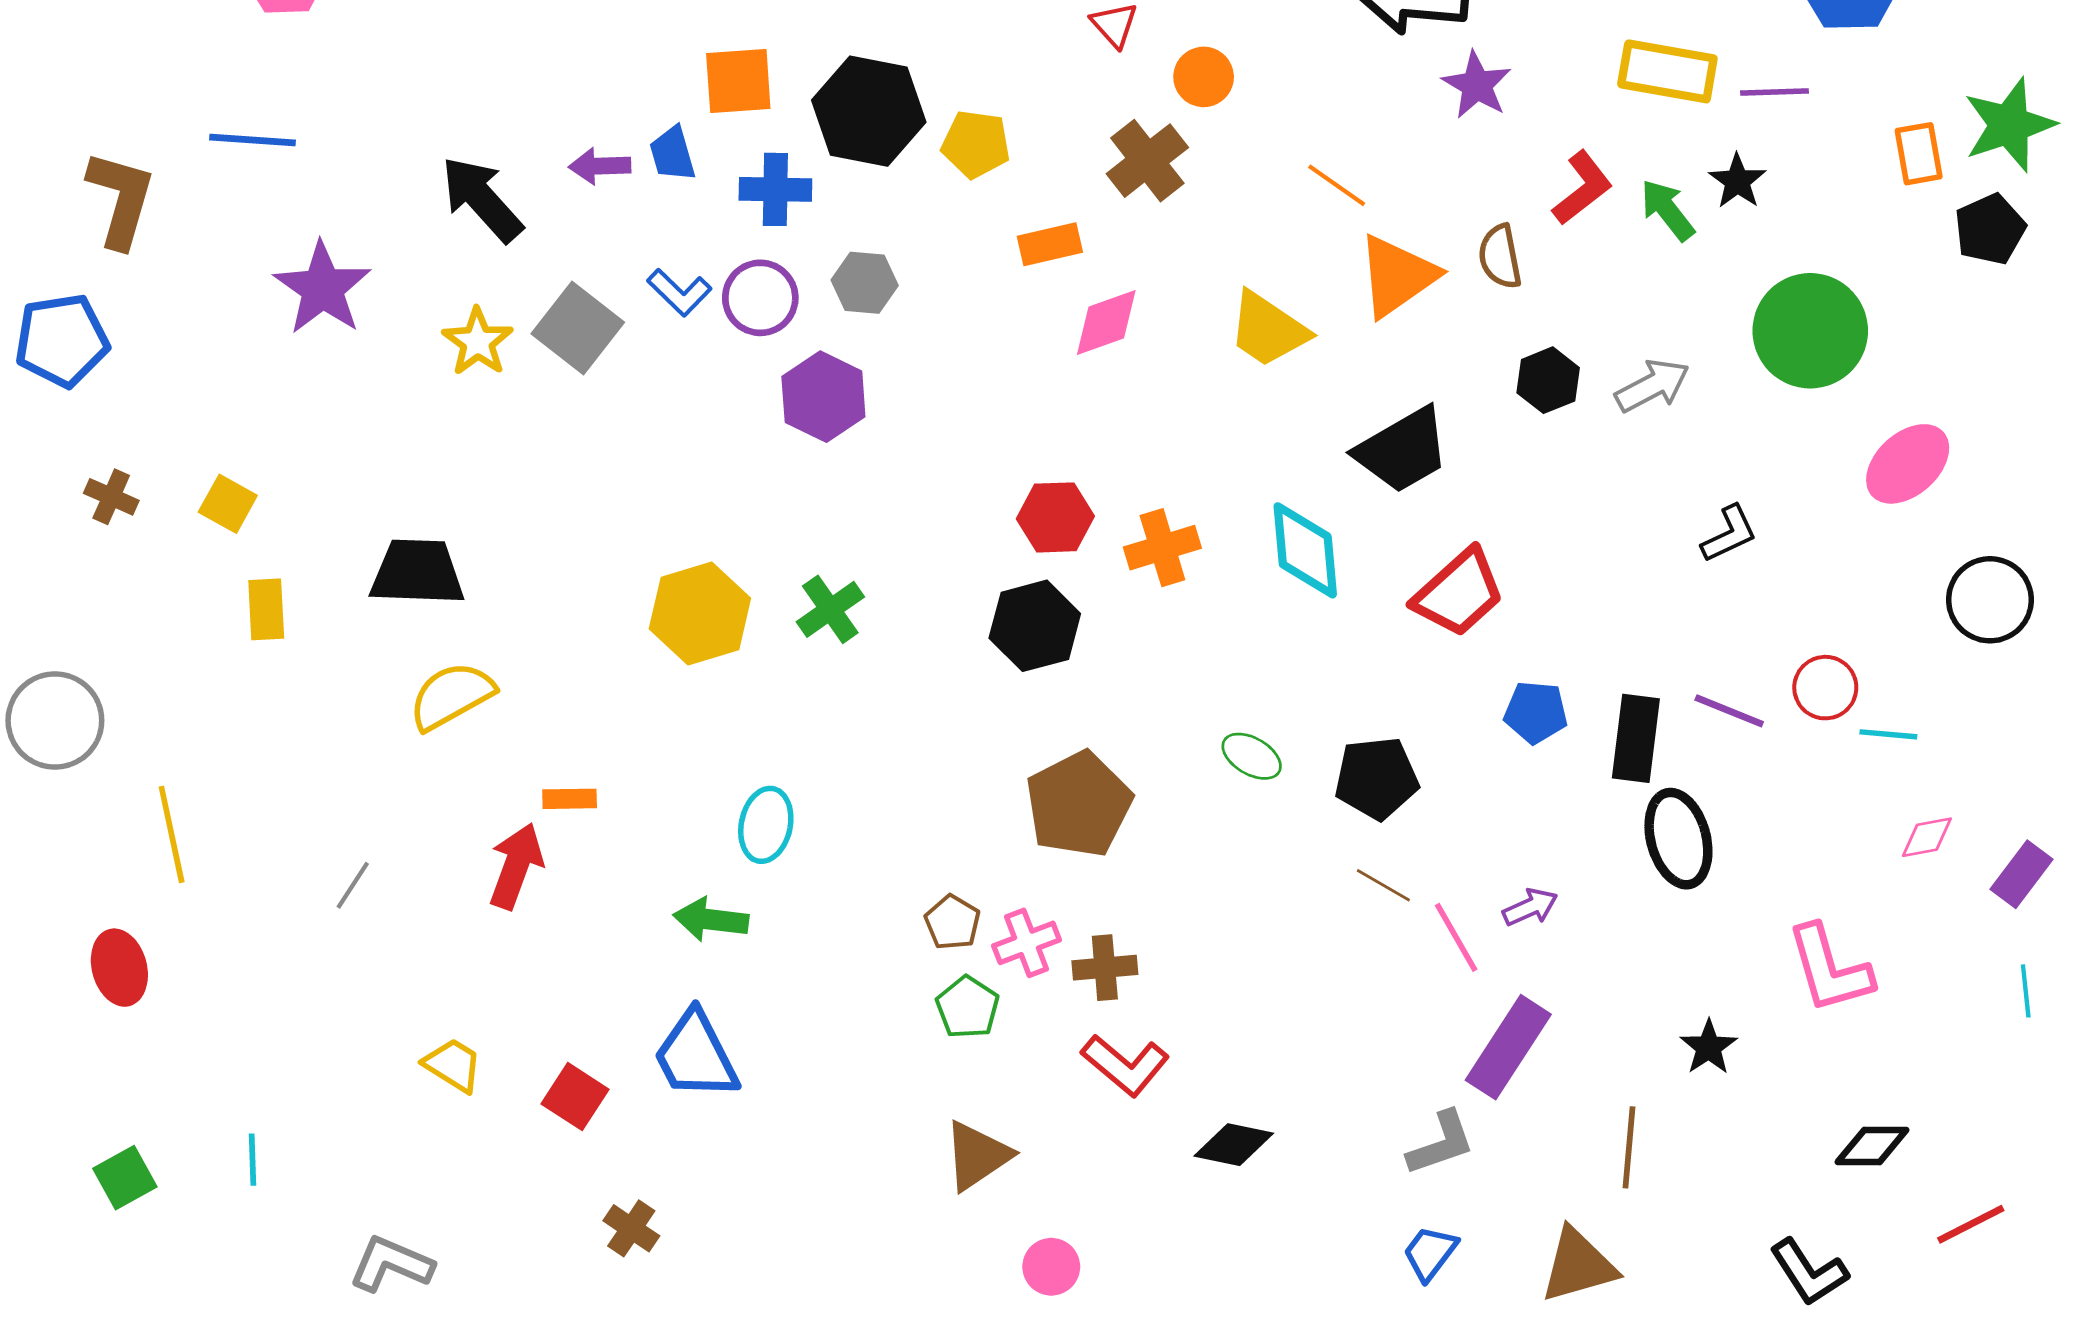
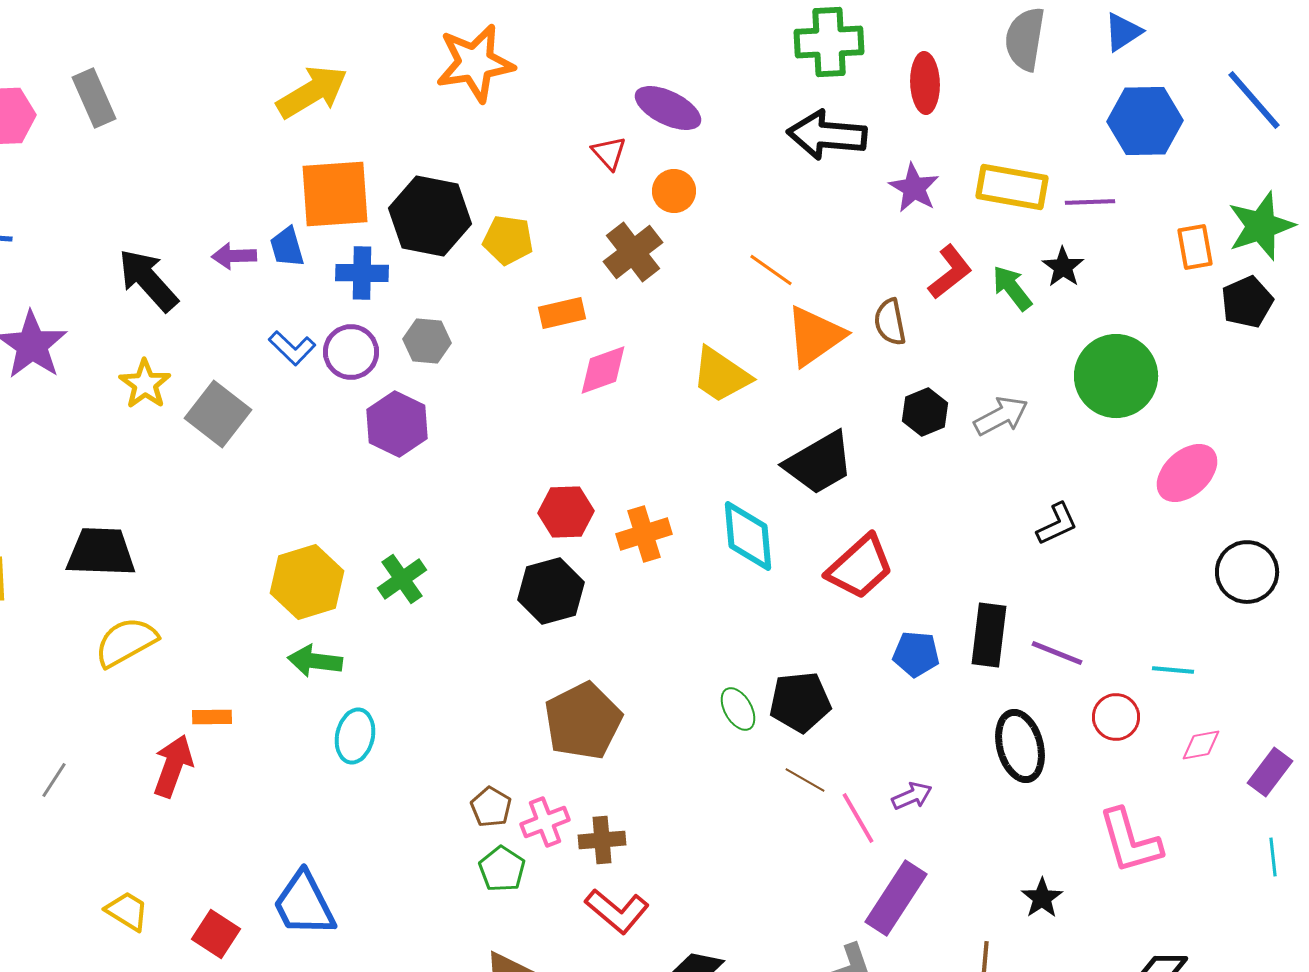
orange square: (738, 81) -> (335, 194), size x1.4
purple star: (1477, 85) -> (914, 188), moved
gray square: (578, 328) -> (218, 414), moved
red circle: (1825, 688) -> (1116, 717), moved
black rectangle: (1636, 738) -> (989, 635), moved
green ellipse: (1252, 756) -> (738, 709), moved, turned 30
green arrow: (711, 920) -> (315, 661), moved

